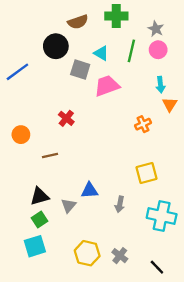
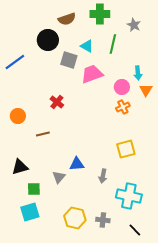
pink circle: (158, 50) -> (122, 87), moved
black triangle: (40, 196) -> (20, 167), moved
cyan cross: (162, 216) -> (129, 196), moved
green square: (40, 219) -> (34, 189), turned 32
gray cross: (120, 256) -> (103, 220), turned -32

